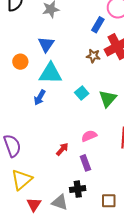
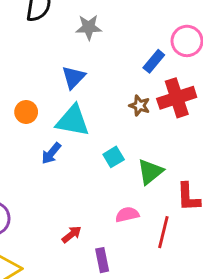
orange circle: (20, 62) -> (26, 112), moved
pink semicircle: (89, 136) -> (127, 215), moved

